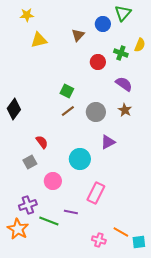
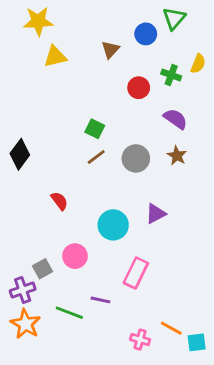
yellow star: (27, 15) -> (38, 21), size x1.5
purple triangle: (108, 142) -> (156, 214), moved
gray square: (30, 162) -> (42, 269), moved
purple cross: (28, 205) -> (23, 290), moved

